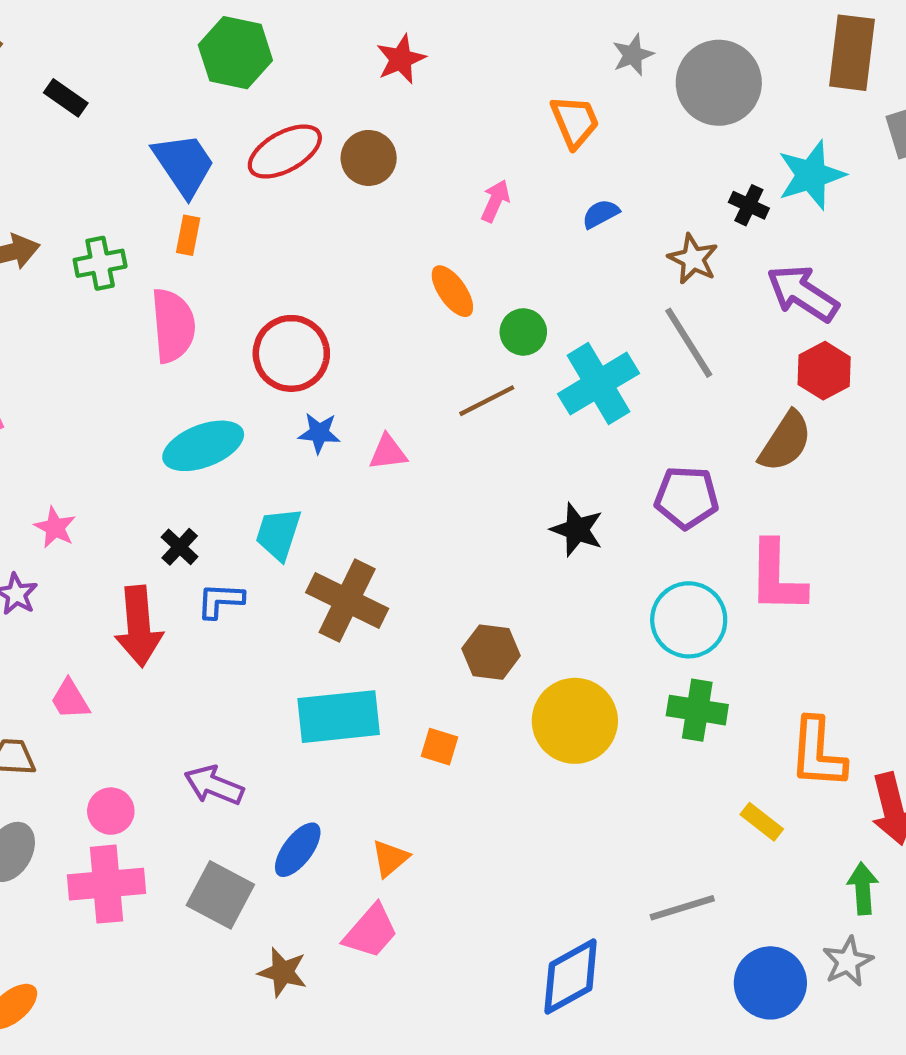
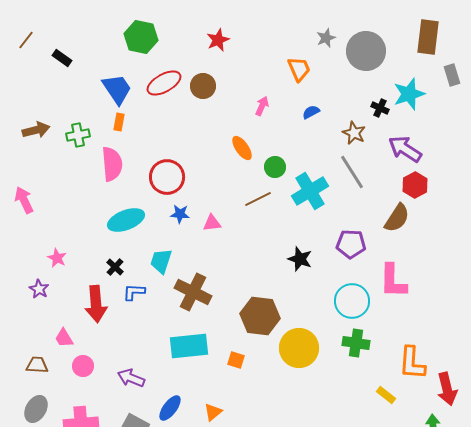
brown hexagon: (491, 652) -> (260, 316), size x1.5
pink circle: (111, 811) -> (83, 366), moved

